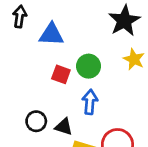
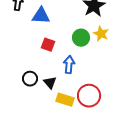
green circle: (89, 66) -> (81, 38), moved
black triangle: (64, 127) -> (50, 83), turned 32

